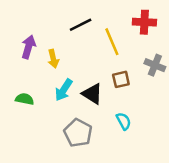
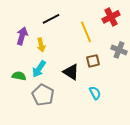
red cross: (144, 22) -> (111, 17), turned -30
black line: (81, 25) -> (51, 19), moved
cyan arrow: (64, 90) -> (39, 69), moved
gray pentagon: (78, 133) -> (43, 95), moved

